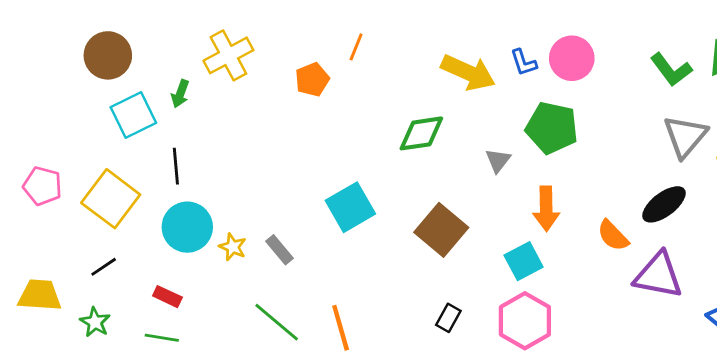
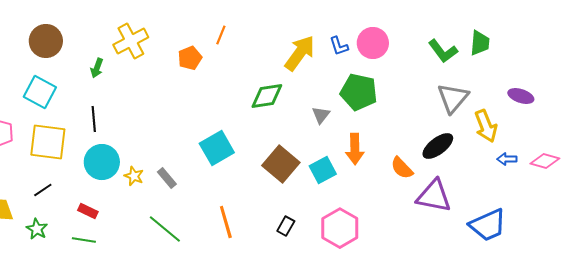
yellow arrow: (468, 72) -> (300, 53), turned -78
cyan square: (133, 115) -> (40, 92), moved, turned -36
yellow square: (111, 199) -> (48, 142), turned -30
cyan square: (524, 261) -> (323, 170), moved
orange line: (341, 328) -> (226, 222), moved

